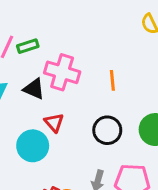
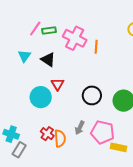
pink cross: (62, 72) -> (75, 38), moved
orange line: (112, 80) -> (96, 47), moved

